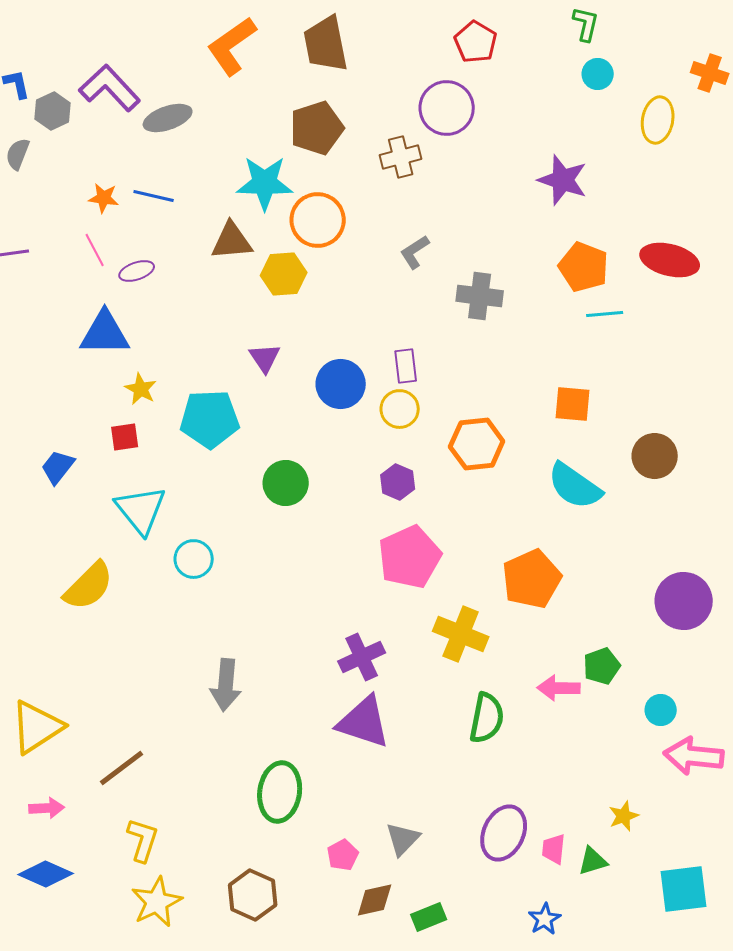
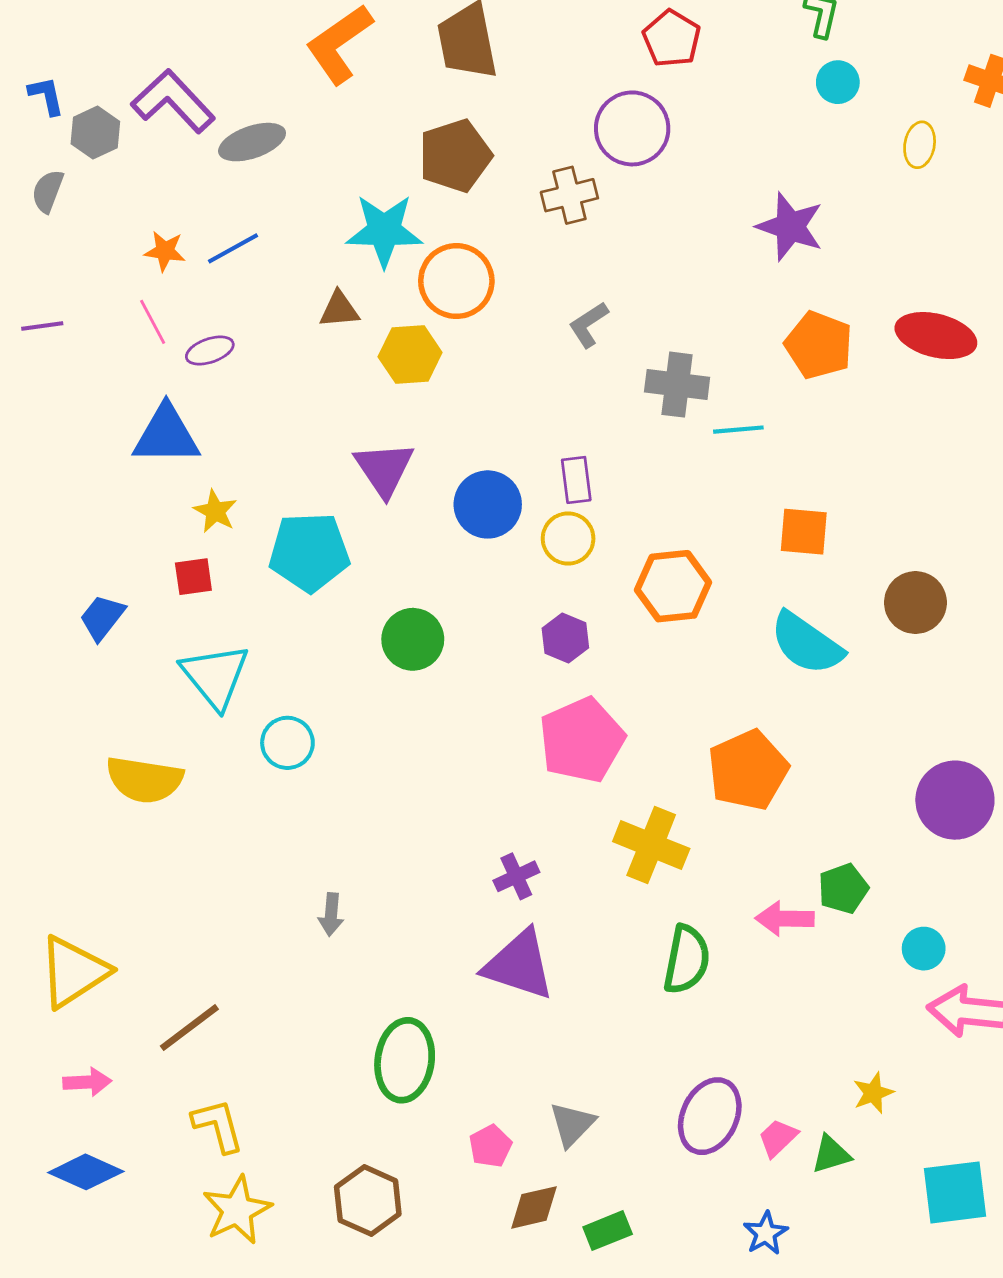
yellow ellipse: (658, 120) -> (920, 145), size x0.7
blue line: (154, 196) -> (233, 248), turned -42
brown triangle: (232, 241) -> (339, 310), size x0.7
cyan line: (605, 314) -> (738, 430), moved
purple triangle: (265, 358) -> (384, 469), size x1.4
yellow semicircle: (89, 586) -> (144, 780), turned 54
purple cross: (362, 657) -> (516, 876), size x0.7
gray arrow: (226, 685) -> (331, 914), size x0.6
yellow L-shape: (143, 840) -> (218, 1126), turned -33
pink trapezoid: (554, 849) -> (778, 1138), turned 40

